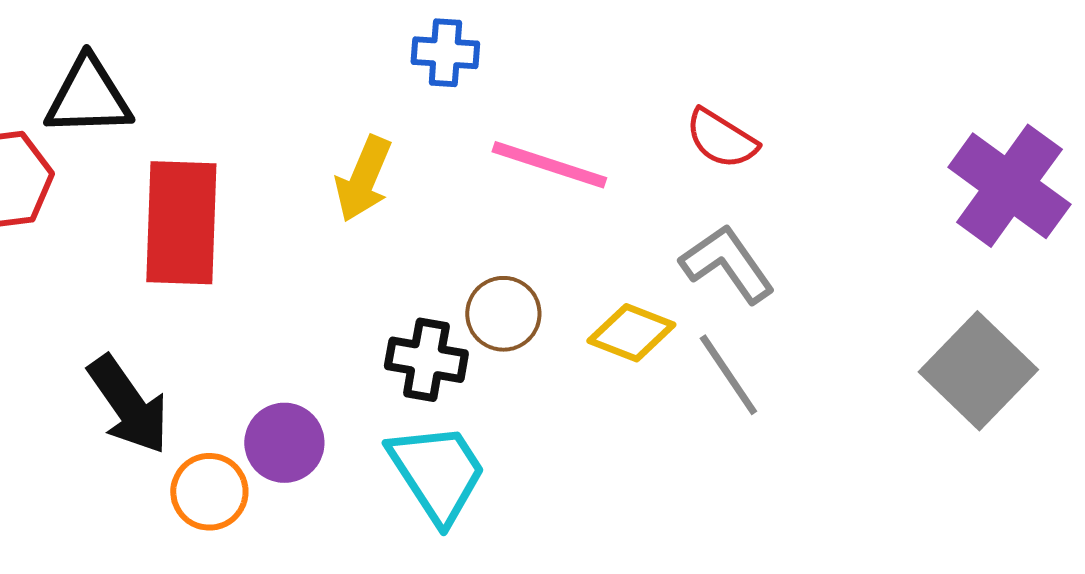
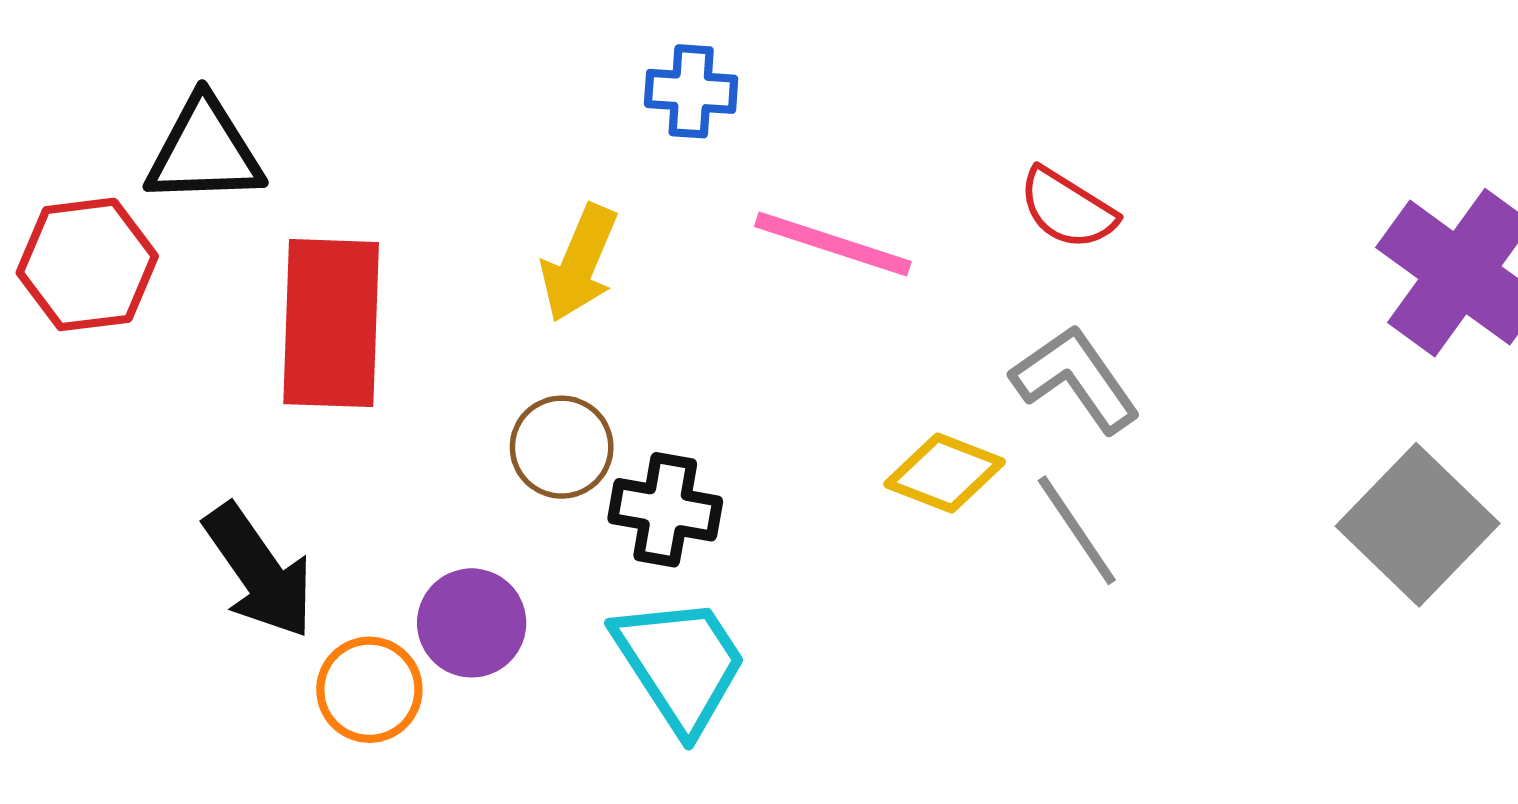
brown circle: (503, 314) -> (562, 447), moved

